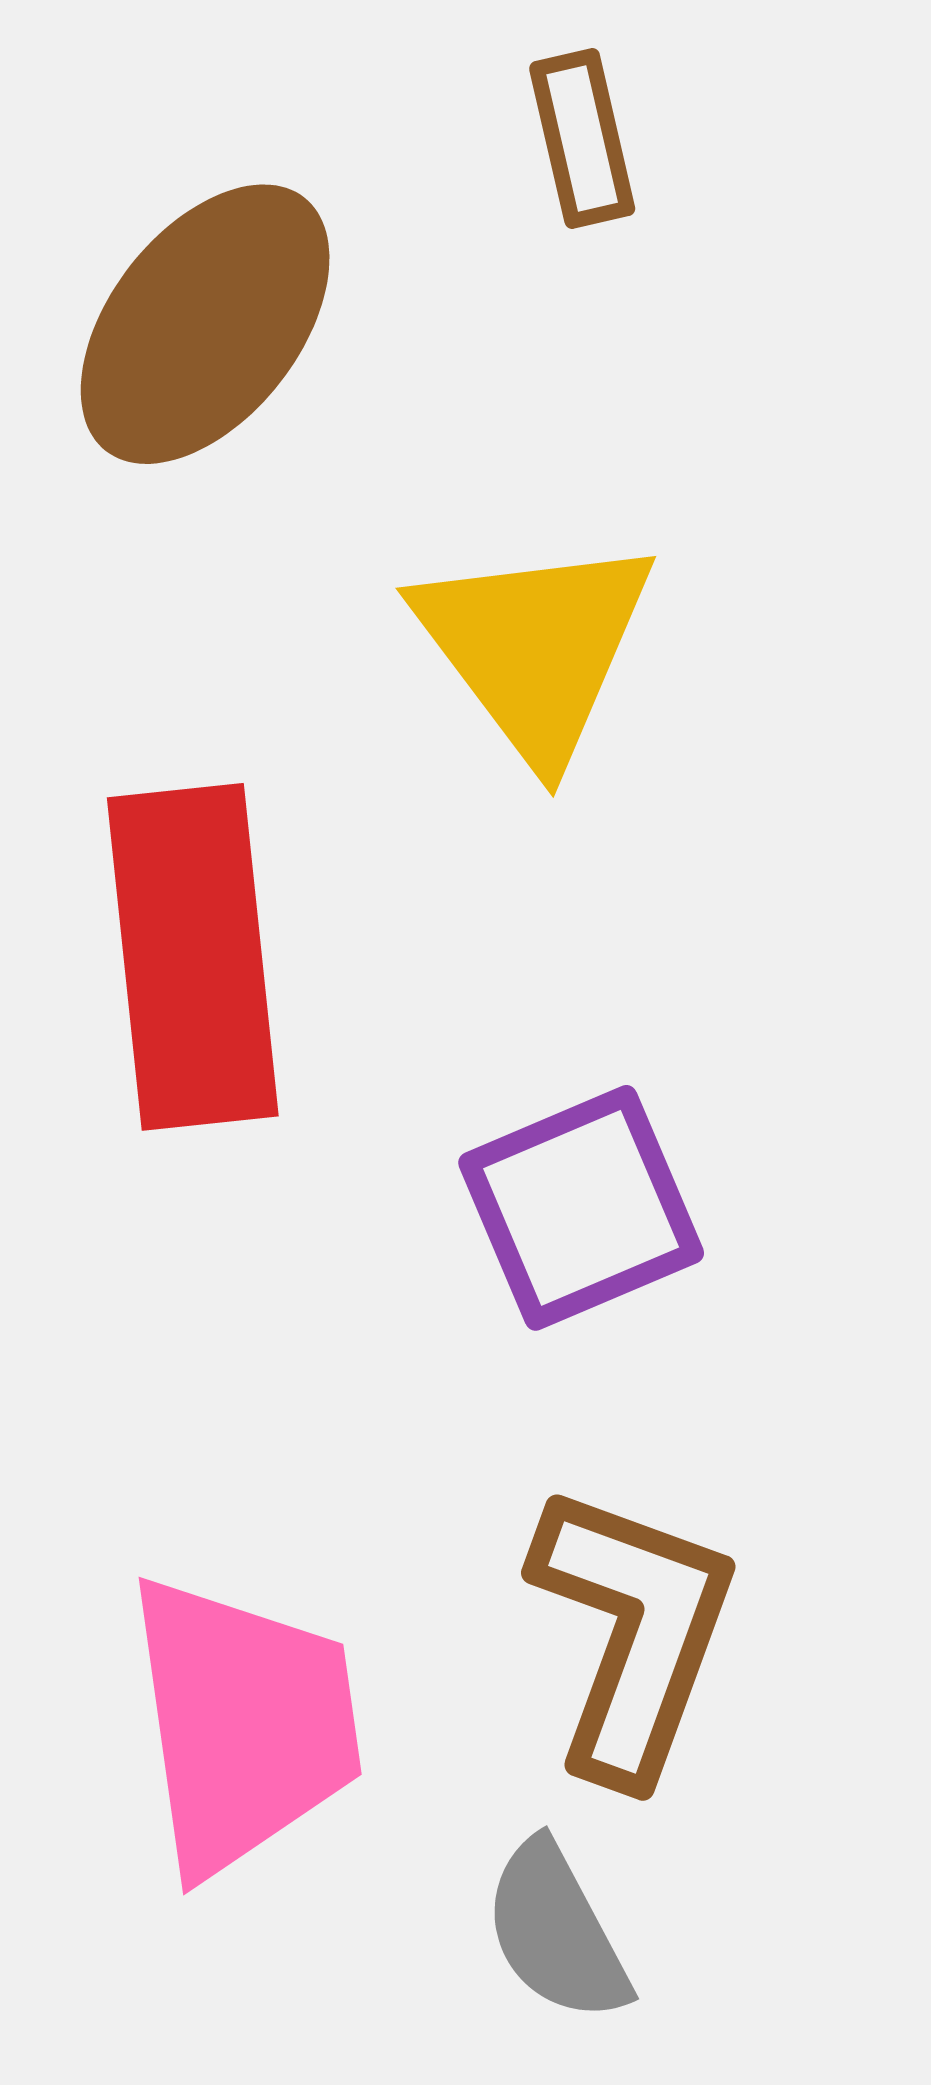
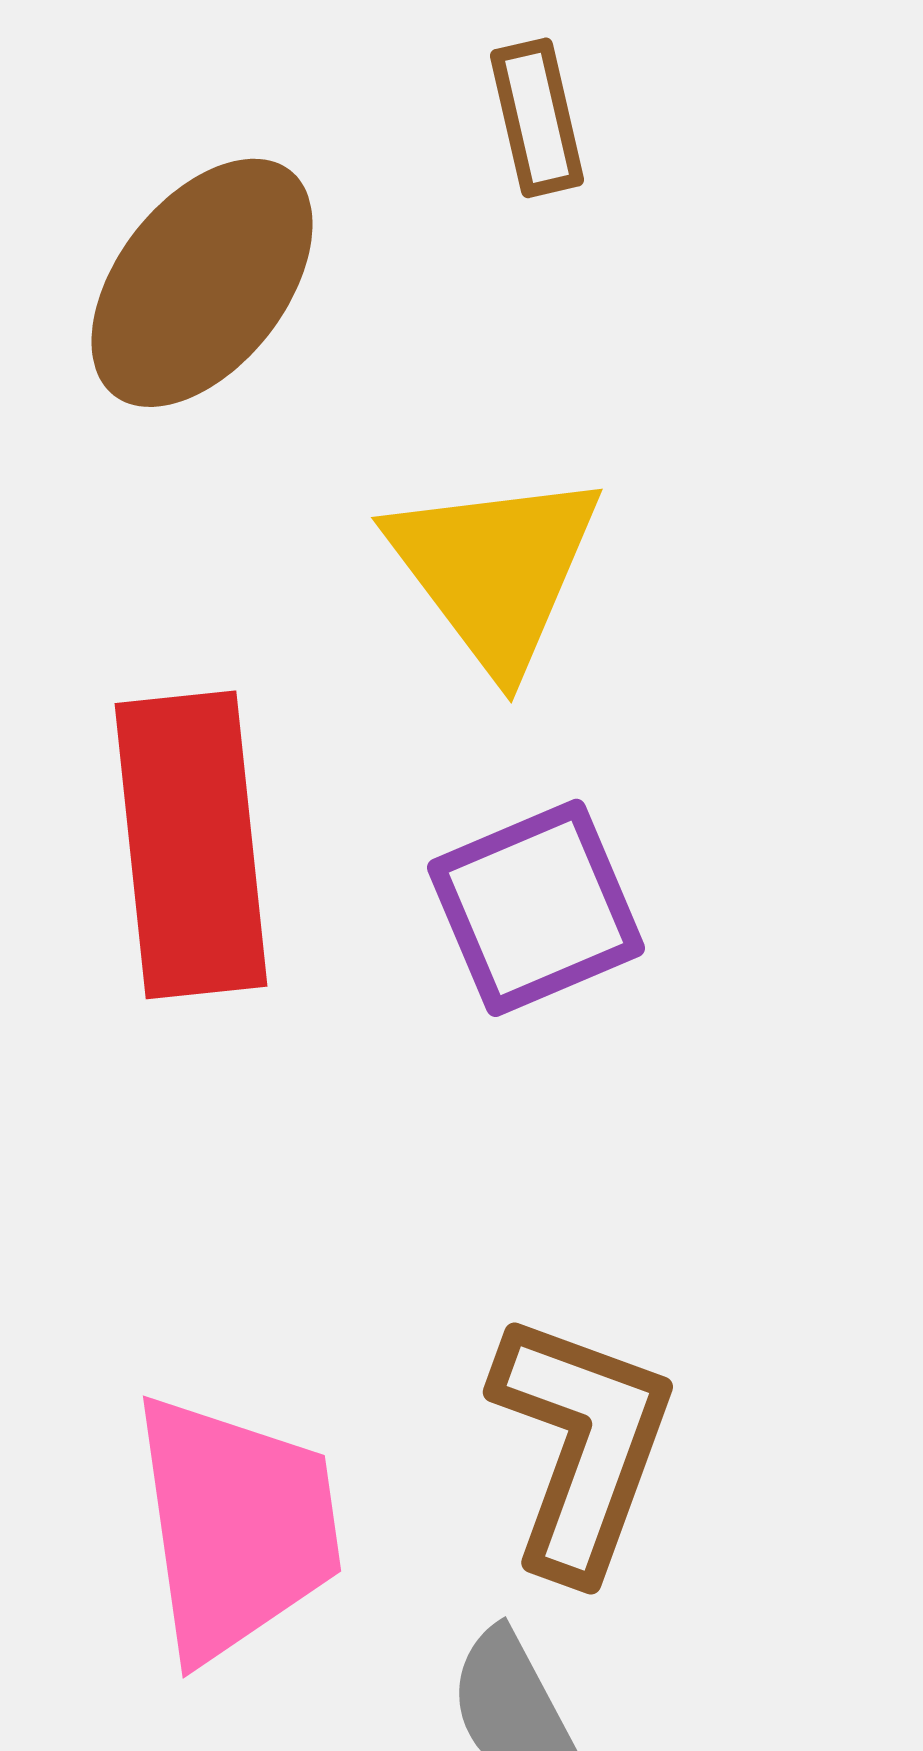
purple square: (581, 1208) -> (536, 908), moved

